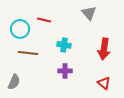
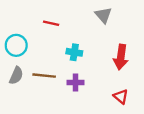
cyan circle: (20, 29) -> (16, 45), moved
brown line: (28, 53) -> (44, 76), moved
gray semicircle: (14, 82) -> (16, 76), moved

